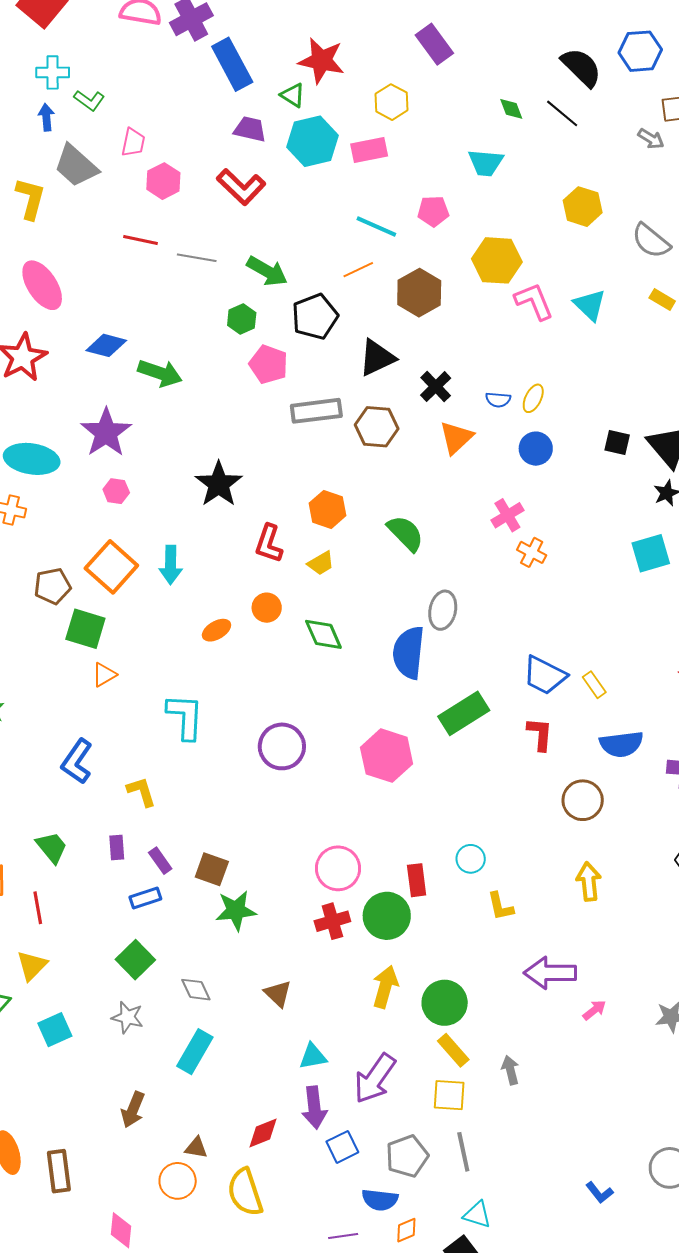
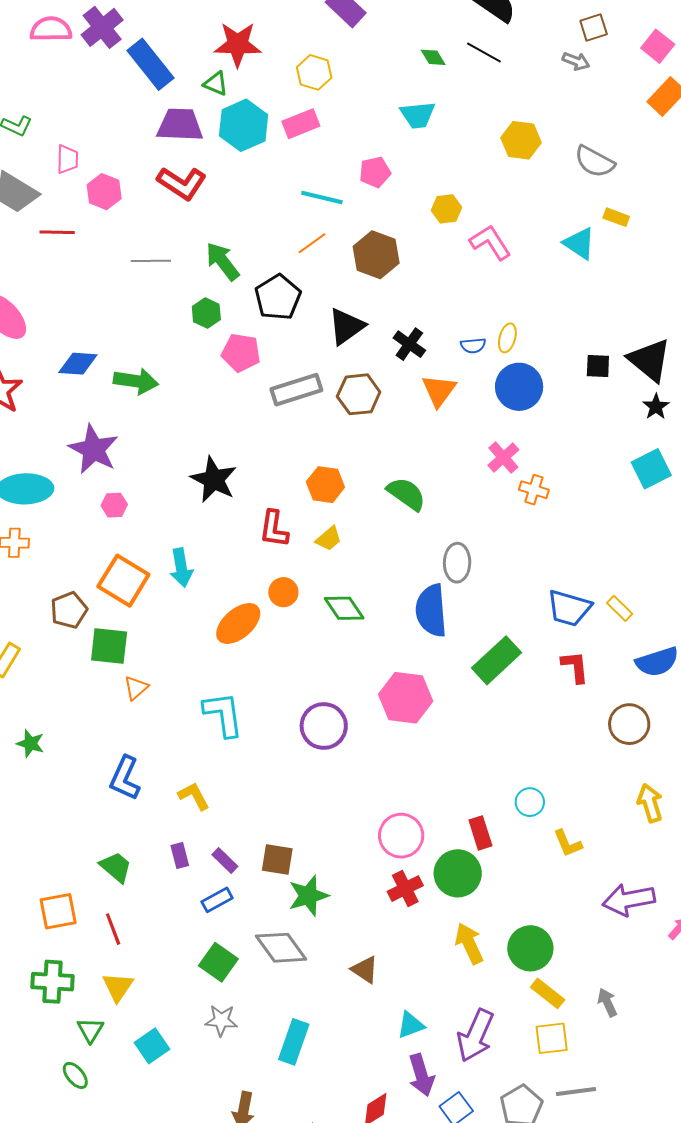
purple trapezoid: (250, 129) -> (180, 125), size x1.4
red line: (140, 240) -> (57, 232), moved
yellow hexagon: (497, 260) -> (447, 209), size x0.6
green arrow: (267, 271) -> (223, 261), turned -147
cyan triangle: (590, 305) -> (579, 243), moved
blue circle: (536, 449) -> (519, 387), size x1.4
orange ellipse: (216, 630) -> (238, 624), size x1.6
pink hexagon: (387, 756) -> (406, 698), moved
yellow arrow: (385, 987) -> (469, 943), turned -30
gray diamond: (196, 990) -> (281, 948), moved, size x1.6
gray line: (463, 1152) -> (576, 1091), turned -75

